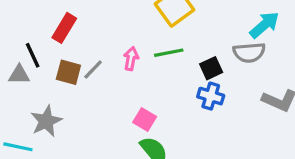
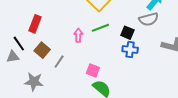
black square: (211, 68) -> (127, 33), turned -32
gray line: (93, 69) -> (59, 62), moved
brown square: (68, 72) -> (42, 50), turned 35
gray star: (46, 121) -> (34, 82), turned -30

